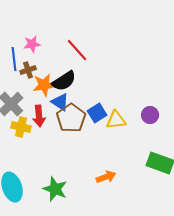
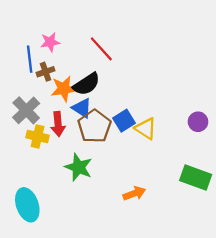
purple circle: (150, 115) -> (198, 122), moved
yellow triangle: (116, 120) -> (146, 129), turned 40
green star: (55, 189) -> (79, 167), moved

